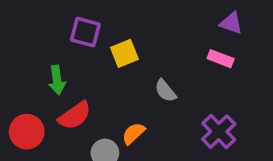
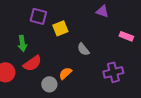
purple triangle: (231, 23) -> (102, 11), moved
pink rectangle: (221, 59) -> (126, 36), moved
purple cross: (219, 132) -> (113, 72), turned 30

